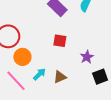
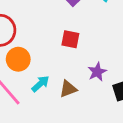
purple star: (87, 57) -> (97, 72), moved

